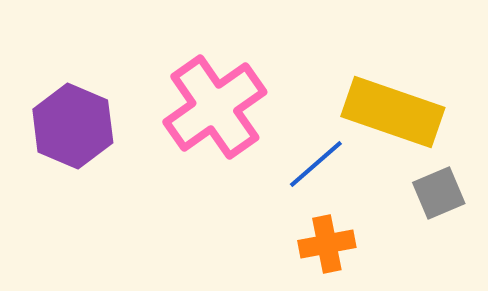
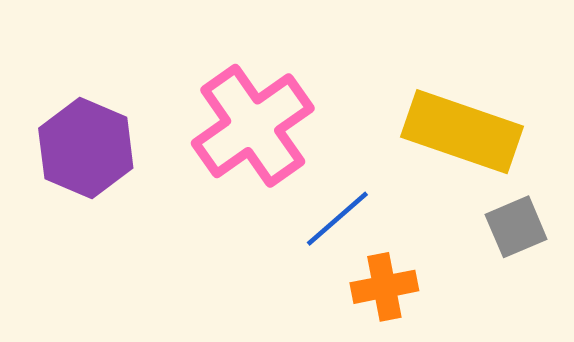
blue line: (316, 164) -> (337, 219), moved

